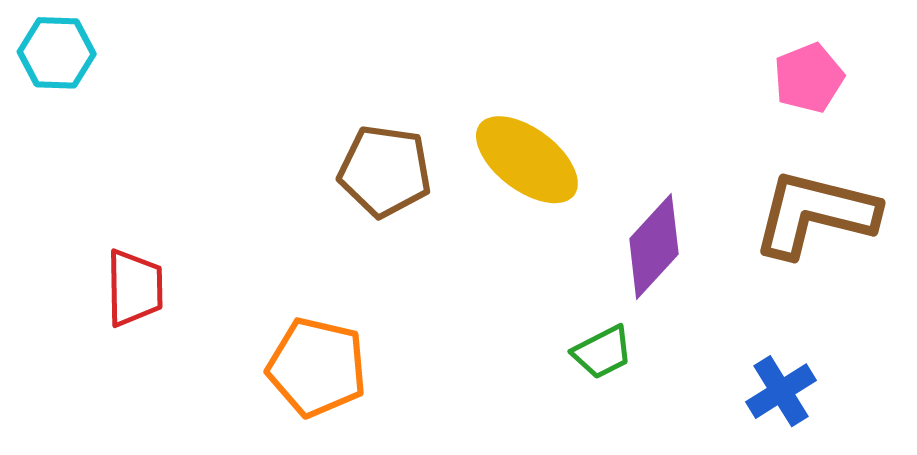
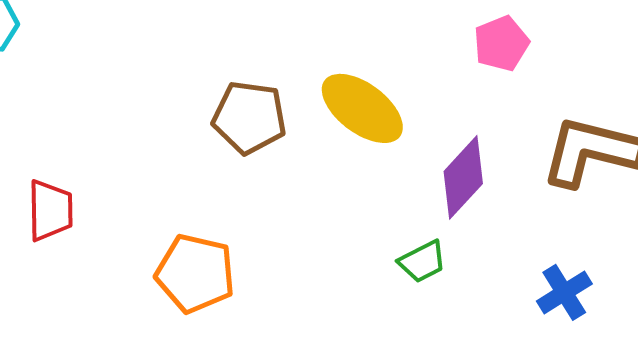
pink pentagon: (809, 78) -> (501, 43), moved

